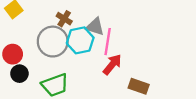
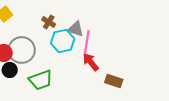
gray circle: (53, 42) -> (22, 50), moved
red arrow: (112, 64) -> (91, 62), turned -78

